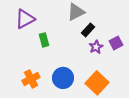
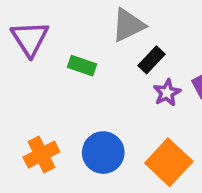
purple triangle: (25, 19) -> (30, 39), turned -35
green rectangle: (44, 40) -> (82, 66), moved, turned -56

